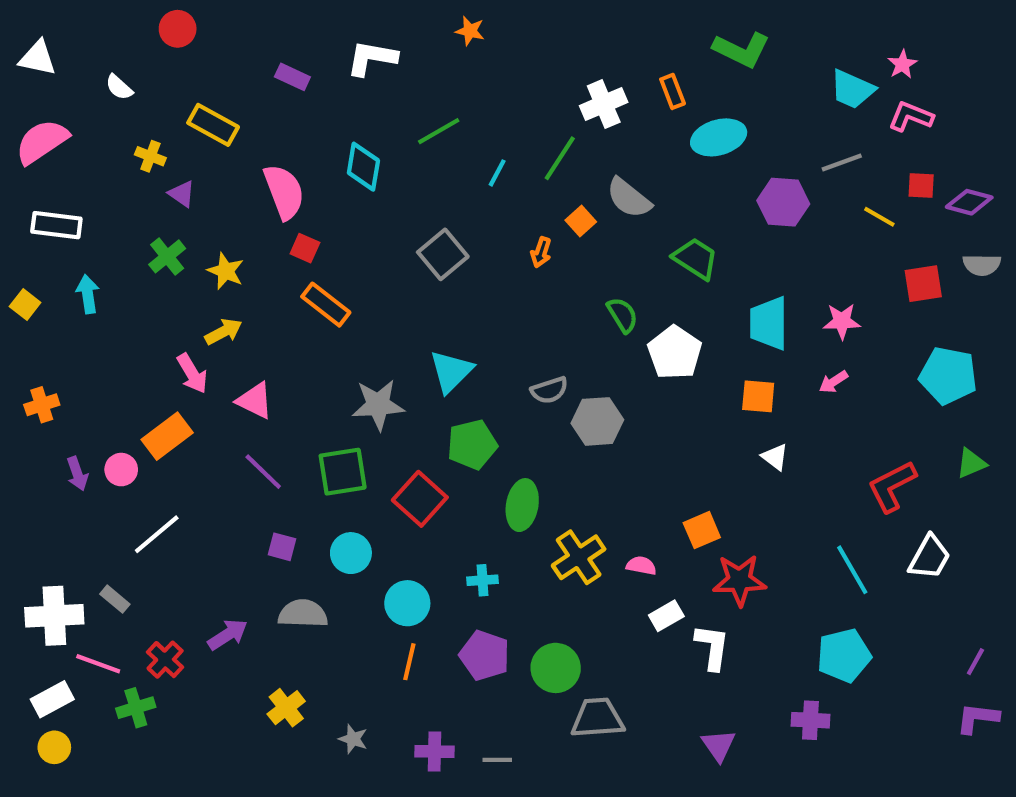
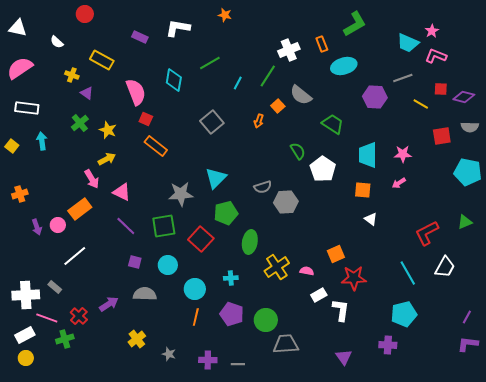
green L-shape: (742, 50) -> (355, 24), turned -56
cyan pentagon: (948, 376) -> (468, 172), moved

